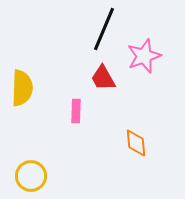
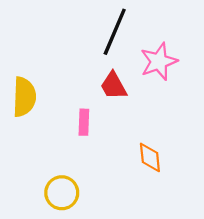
yellow circle: (31, 176) -> (62, 193), moved

